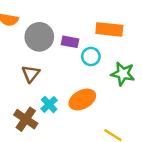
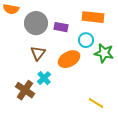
cyan circle: (91, 57) -> (86, 40), moved
brown triangle: (31, 74) -> (38, 53), moved
orange ellipse: (82, 99) -> (69, 59), moved

